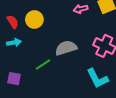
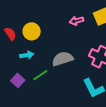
cyan arrow: (14, 43) -> (27, 55), moved
purple square: (14, 79) -> (18, 80), moved, turned 32

